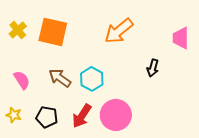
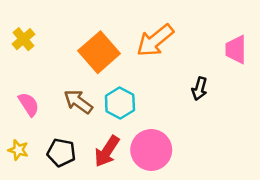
orange square: (53, 32) -> (99, 52), moved, turned 36

